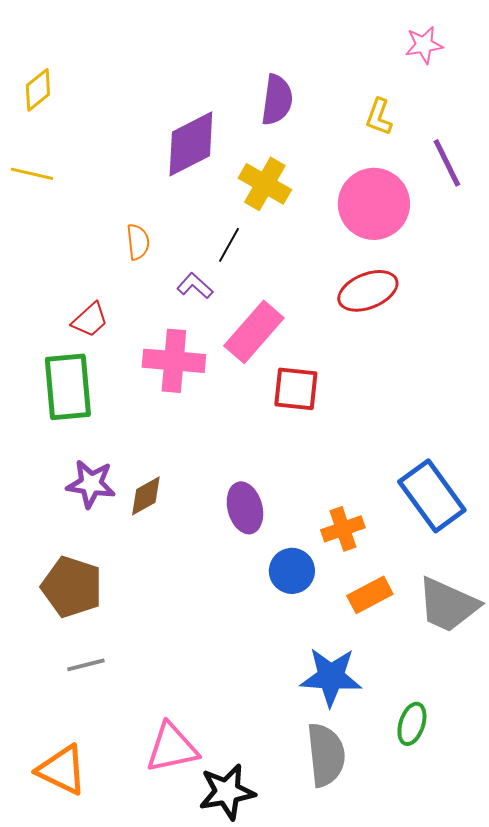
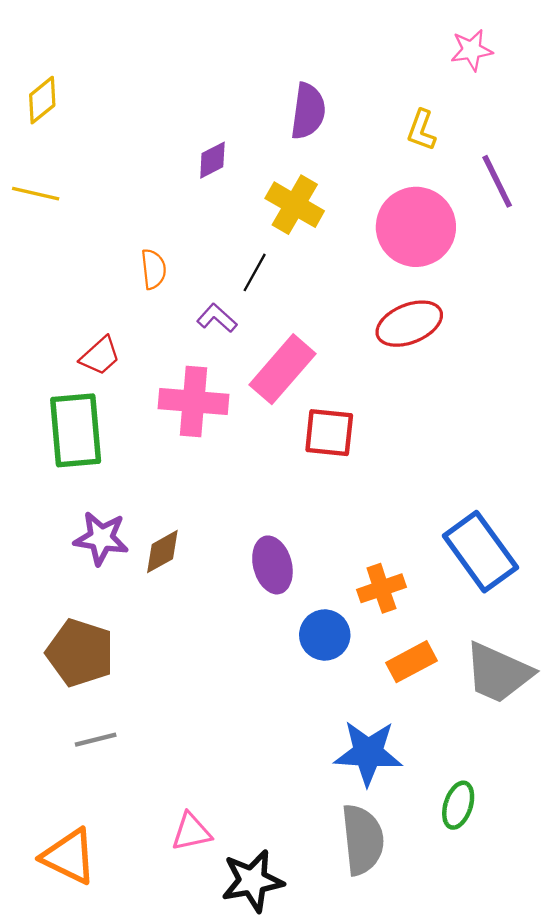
purple diamond: (191, 144) -> (212, 160), size x0.5
pink triangle: (172, 748) -> (191, 832), size x0.7

